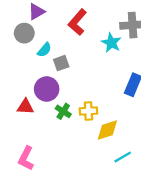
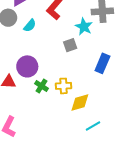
cyan semicircle: (44, 50) -> (30, 26), moved
gray square: (61, 63) -> (70, 45), moved

